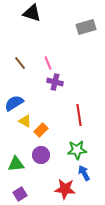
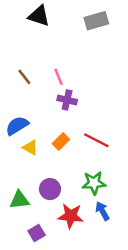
gray rectangle: (86, 27) -> (96, 21), moved
red line: (79, 115) -> (96, 140), turned -55
orange rectangle: (41, 130) -> (61, 141), moved
red star: (65, 189) -> (71, 216), moved
purple square: (20, 194) -> (37, 233), moved

